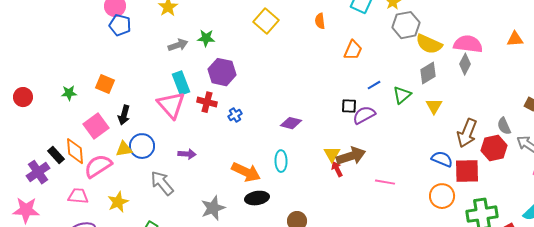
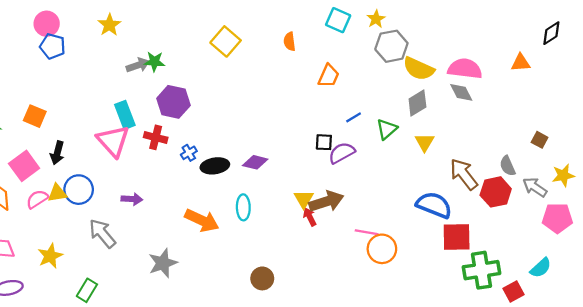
gray arrow: (178, 45) -> (138, 65), moved
gray diamond: (465, 64) -> (461, 92), turned -55
brown arrow: (467, 133) -> (464, 174), turned 120
blue semicircle: (442, 159) -> (434, 205), size x1.4
pink semicircle: (98, 166) -> (37, 199), moved, size x0.7
red square: (467, 171) -> (457, 237), moved
orange circle: (442, 196) -> (382, 249), moved
black ellipse: (257, 198) -> (215, 166), moved

